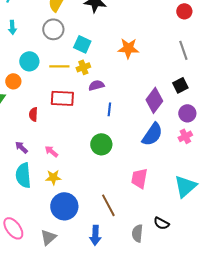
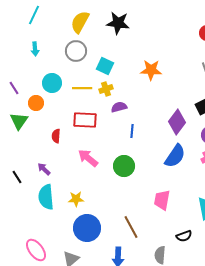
pink arrow: (51, 151) -> (88, 158), moved, size x1.5
black semicircle: (161, 223) -> (184, 236), moved, turned -49

